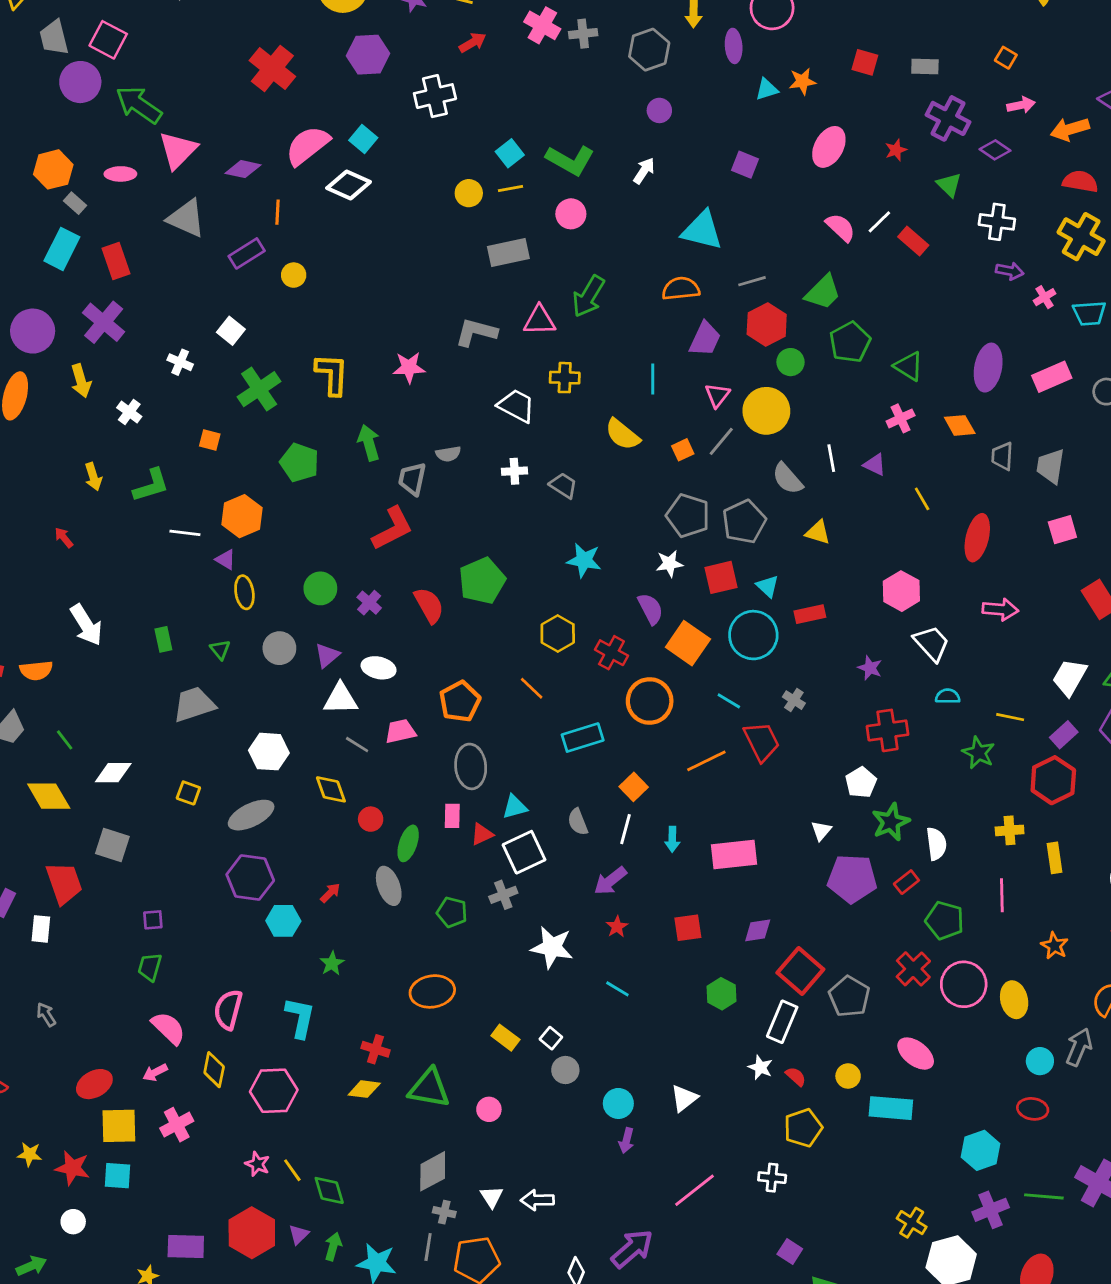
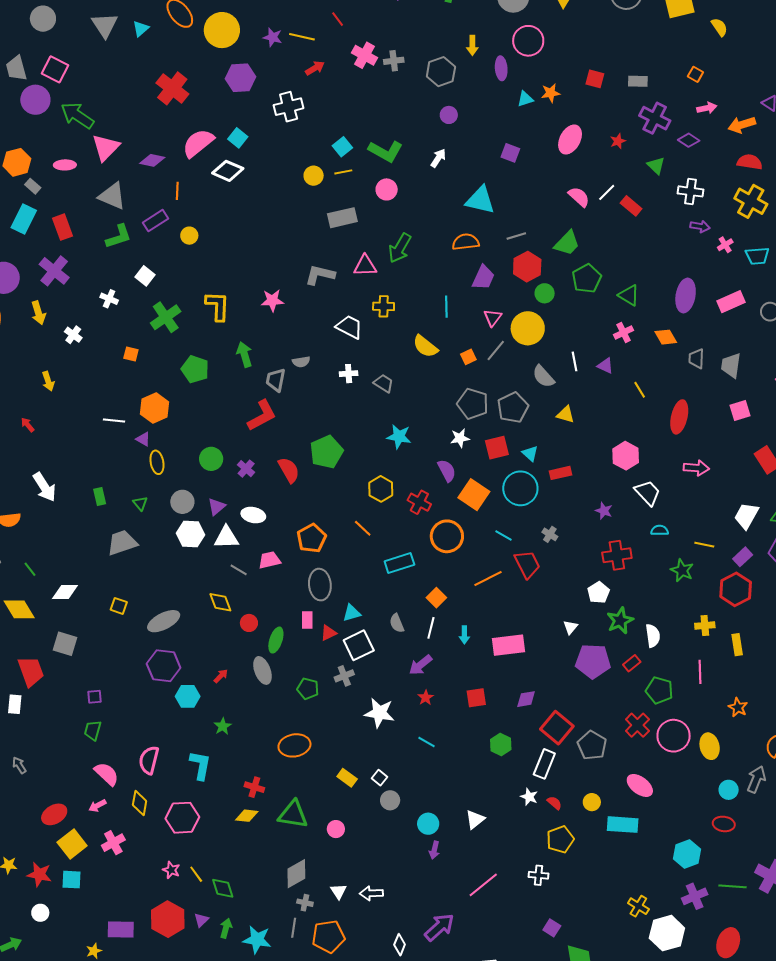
green L-shape: (151, 485) -> (119, 237), moved
white hexagon: (269, 752) -> (190, 534), moved
yellow square: (119, 1126) -> (72, 844), turned -36

